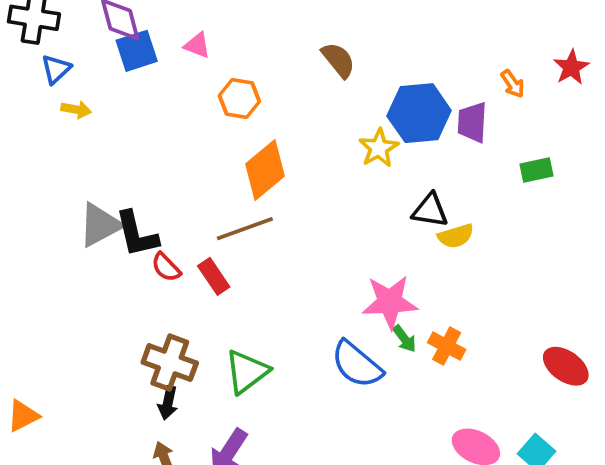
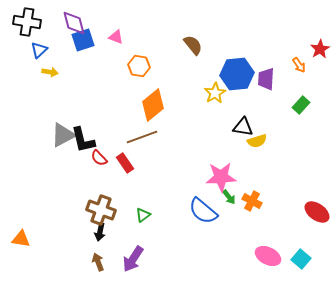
orange arrow: (513, 84) -> (299, 65), moved
green rectangle: (536, 170) -> (301, 105), turned -36
green triangle: (247, 372) -> (143, 215), size x0.6
orange triangle: (23, 416) -> (21, 239), turned 36

